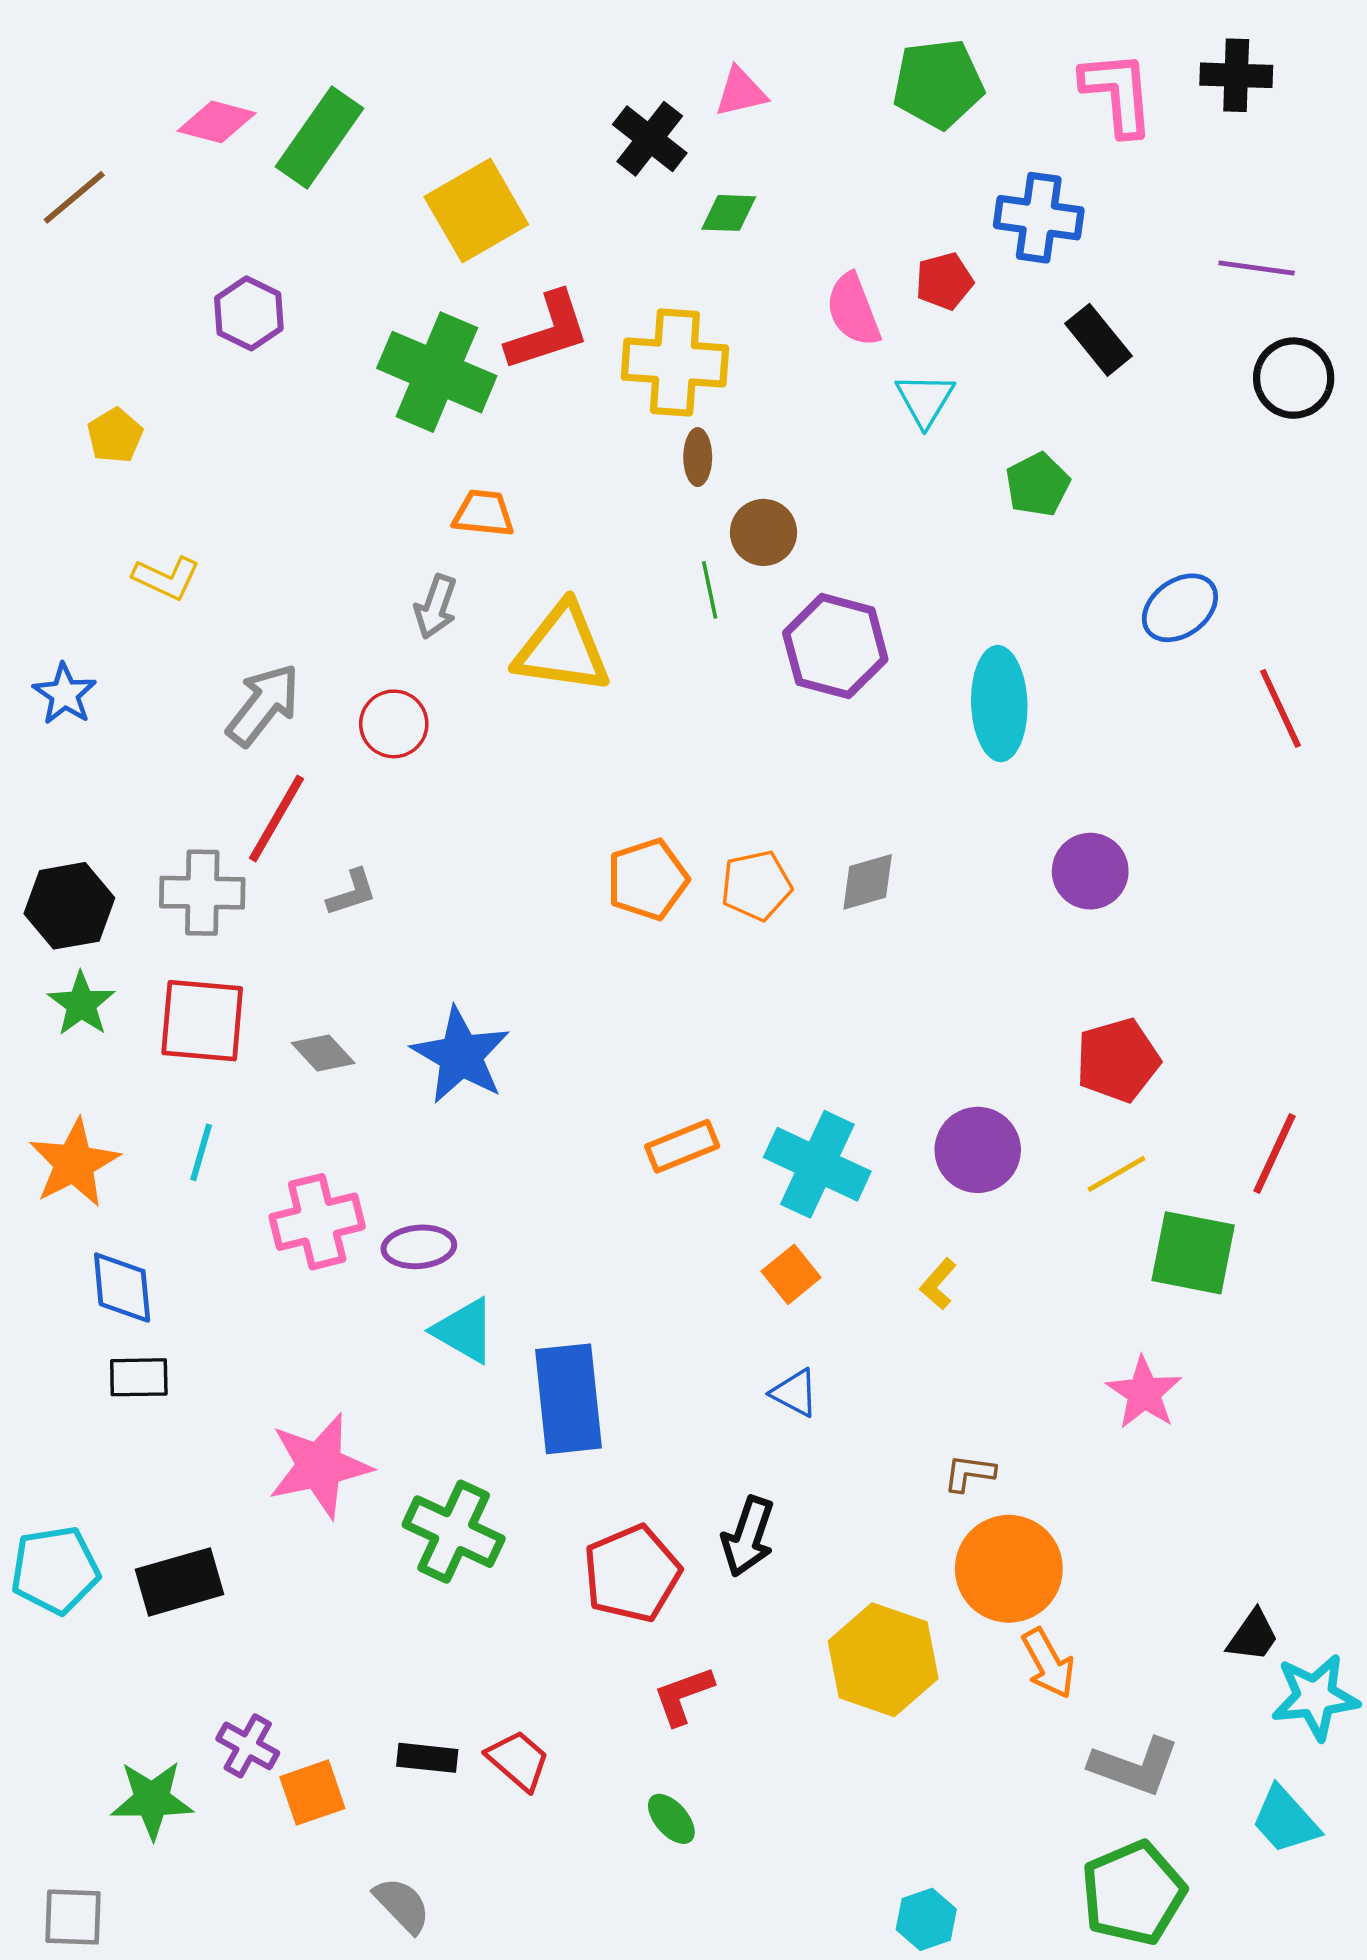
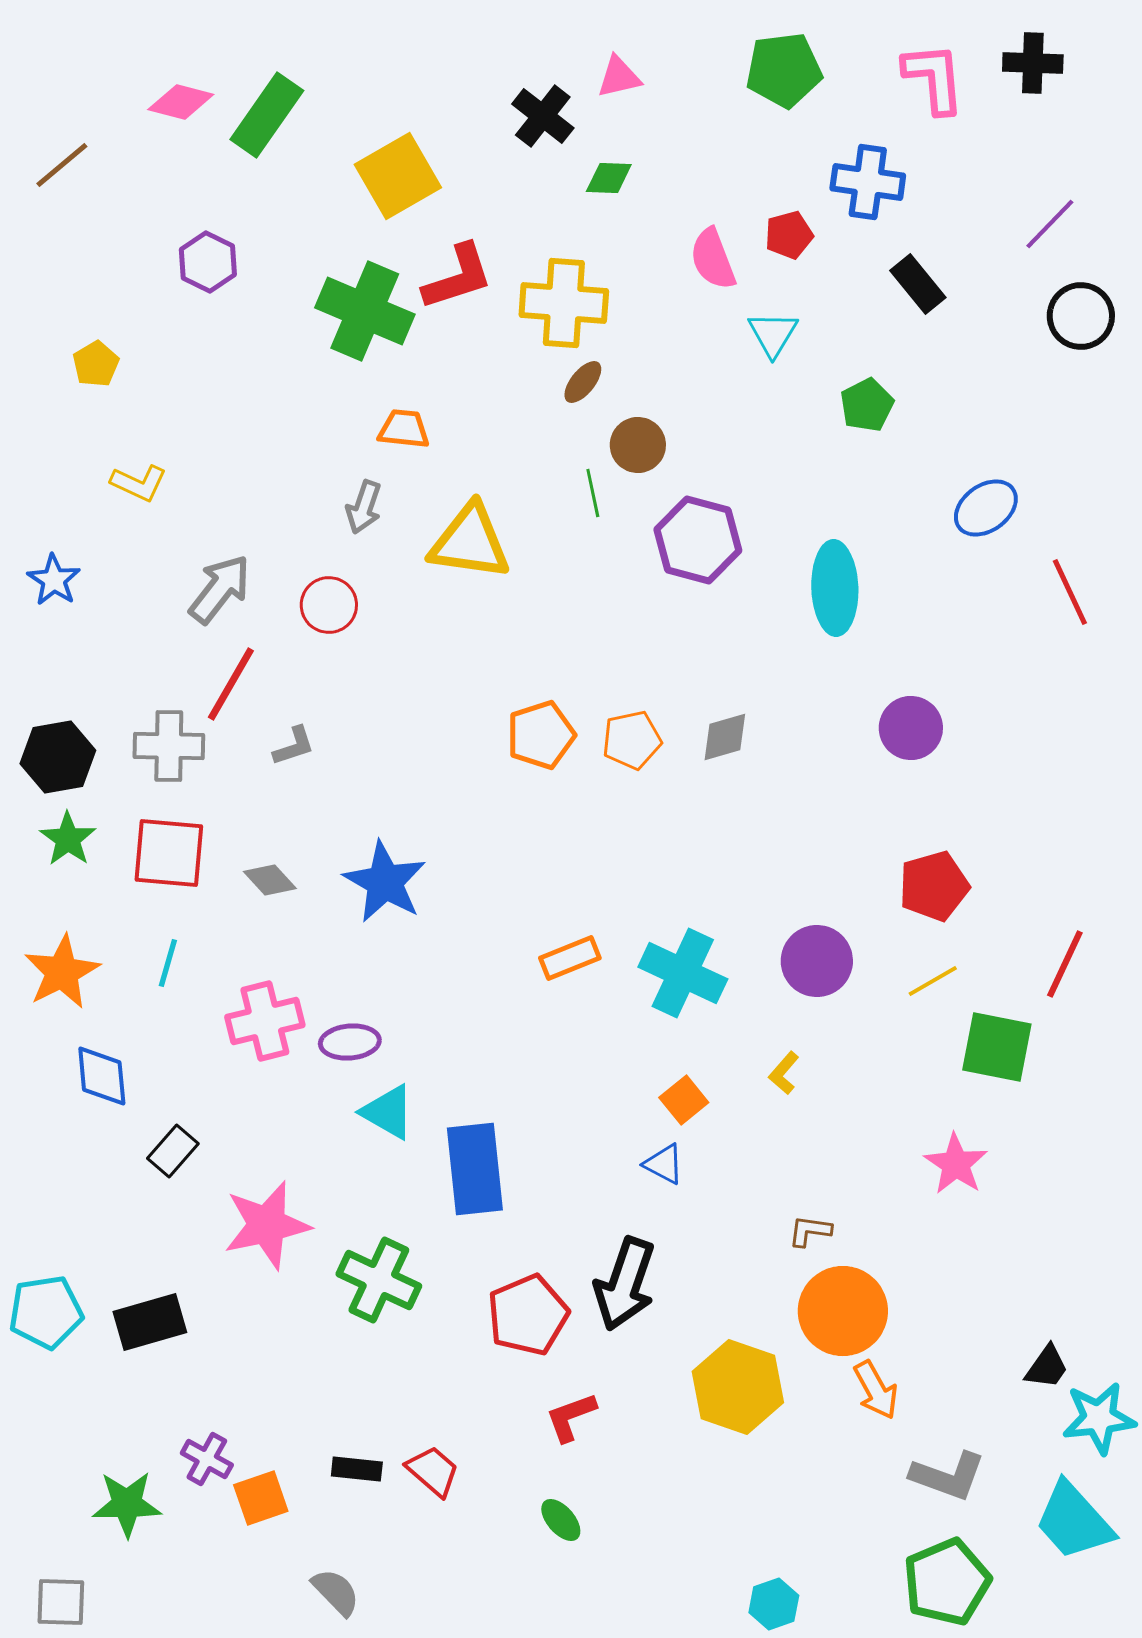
purple line: (1257, 268) -> (1050, 224), turned -54
brown ellipse: (698, 457) -> (583, 382), turned 39
orange square: (791, 1274) -> (684, 1100), moved
black rectangle: (139, 1377) -> (173, 1151), moved, turned -48
black arrow: (748, 1536) -> (625, 1284), size x1.4
cyan trapezoid: (1285, 1820) -> (1074, 1521), size x1.4

